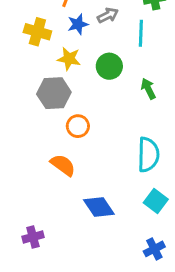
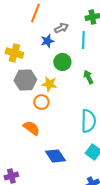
blue star: (78, 24) -> (47, 41), moved
yellow cross: (37, 32) -> (14, 53), moved
yellow star: (69, 59) -> (49, 84), moved

